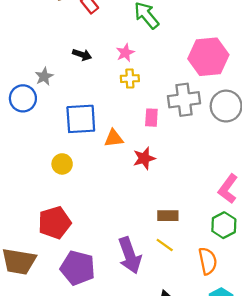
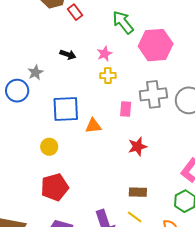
pink hexagon: (208, 57) -> (156, 45), moved
red star: (144, 158) -> (138, 146), moved
red pentagon: (55, 223) -> (55, 187), moved

